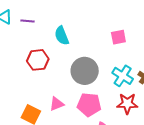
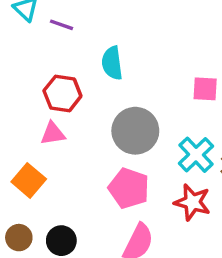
pink triangle: (57, 104) -> (53, 133), moved

